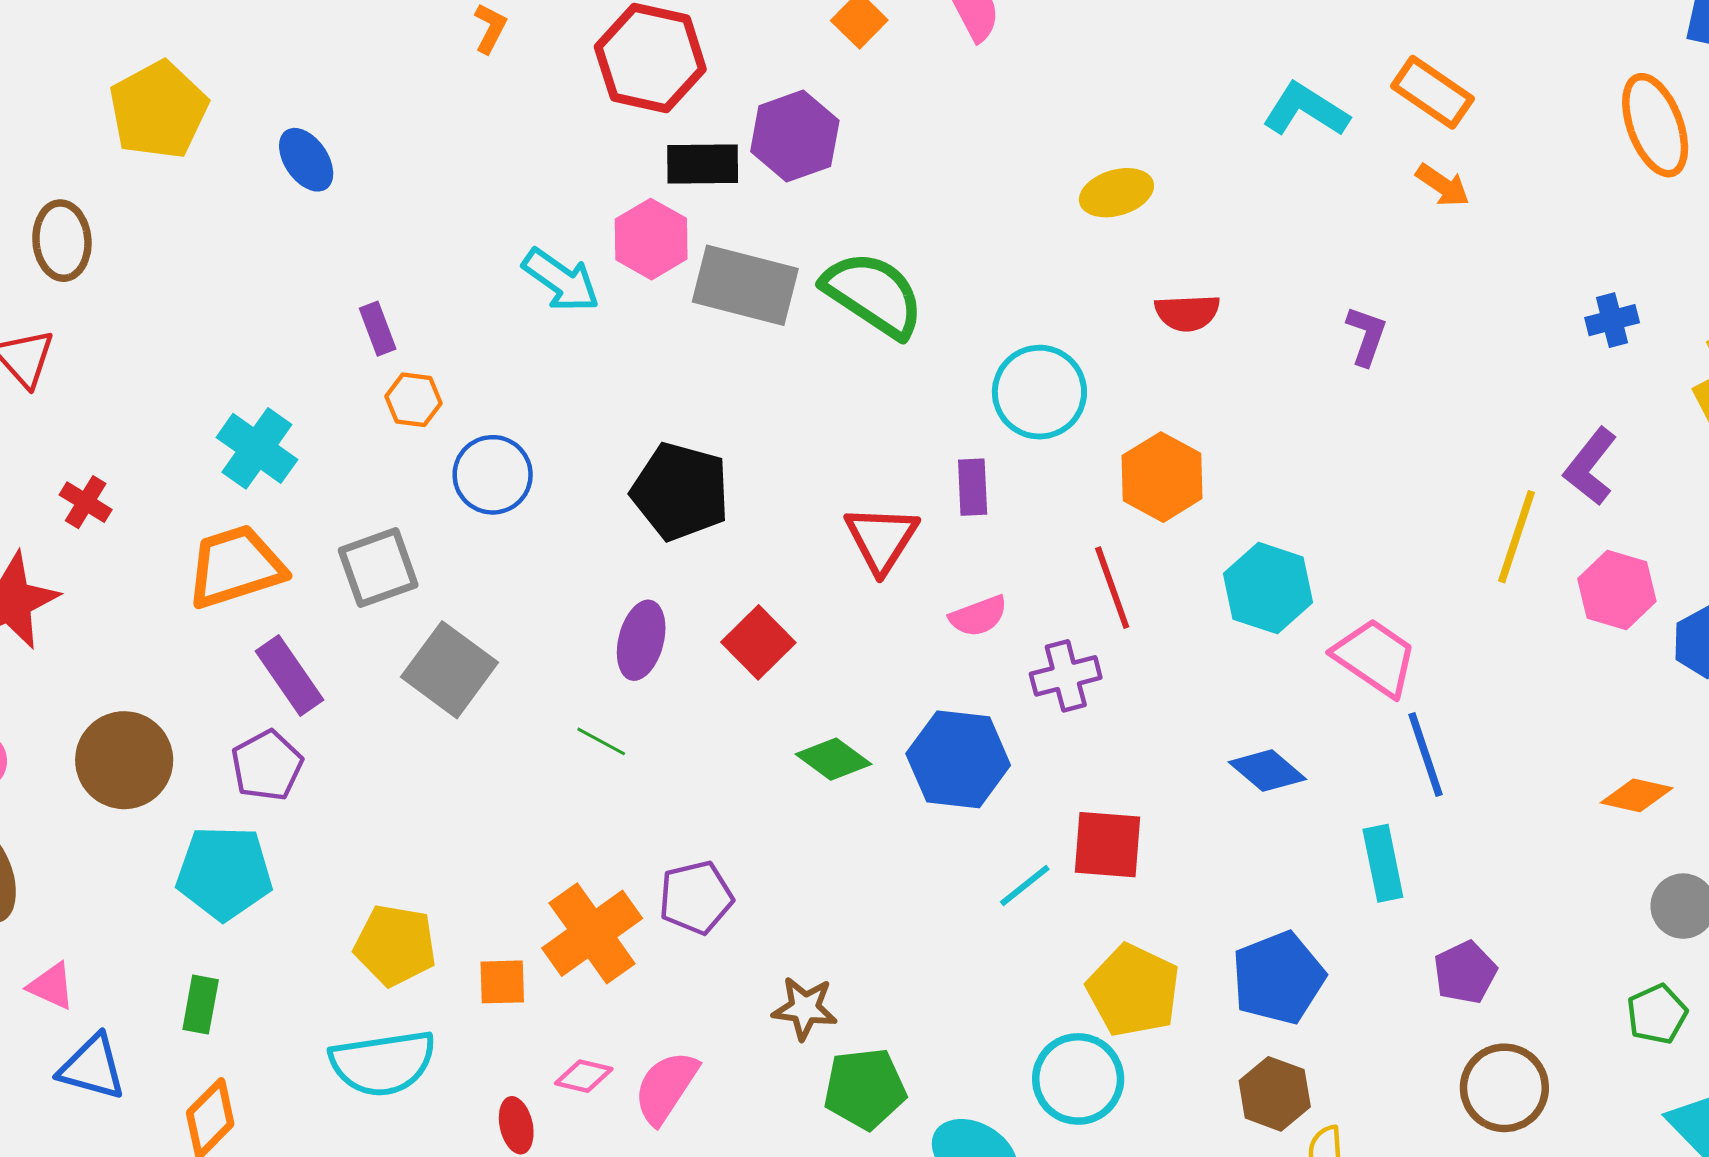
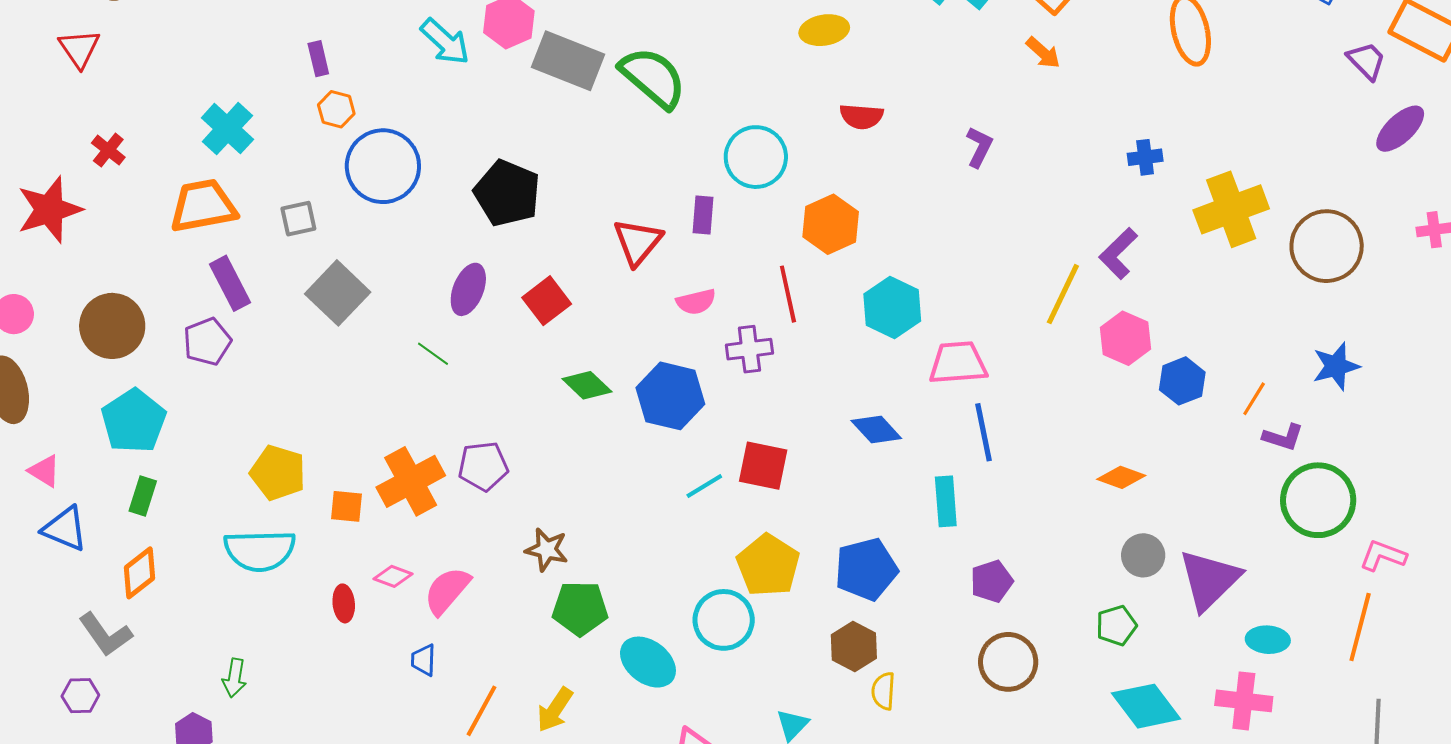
blue circle: (493, 475) -> (383, 166), size x1.4
gray square: (378, 568) -> (298, 219), size x0.7
pink trapezoid: (1375, 657) -> (958, 363), turned -46
cyan pentagon: (224, 873) -> (134, 421), moved, turned 30

